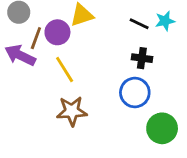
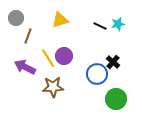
purple circle: (57, 32) -> (64, 56), moved
purple arrow: (20, 55) -> (25, 67), moved
black cross: (142, 58) -> (113, 62), moved, turned 32

